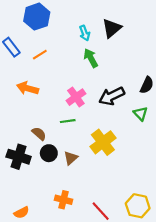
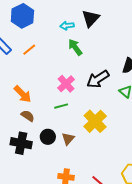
cyan arrow: (85, 33) -> (67, 26), turned 112
orange arrow: (28, 88) -> (23, 94), moved, turned -144
brown semicircle: (39, 134) -> (28, 116), moved

